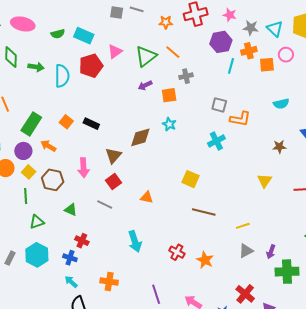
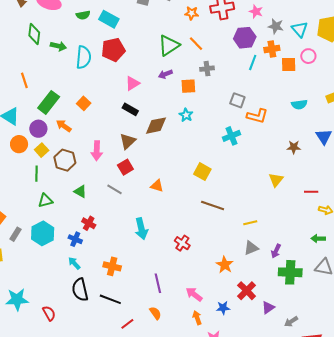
pink triangle: (115, 51) -> (132, 83), moved
black rectangle: (91, 124) -> (130, 109), moved
orange star: (205, 260) -> (225, 265), moved

